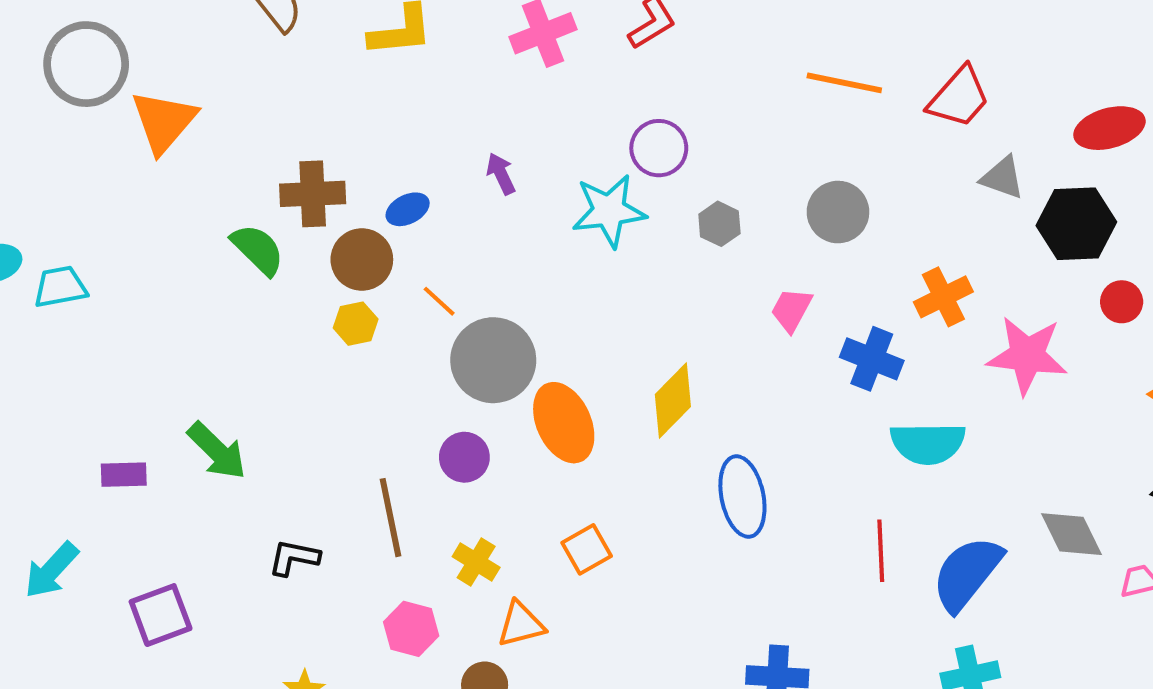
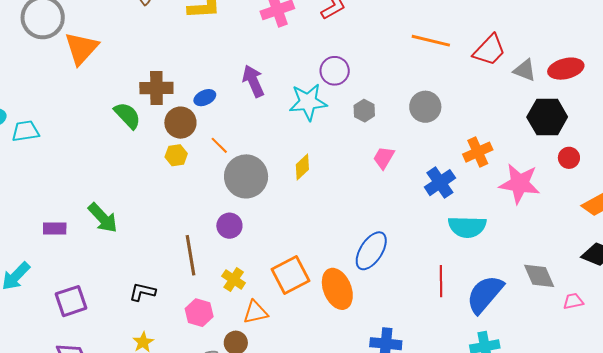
purple arrow: (501, 174) -> (253, 81), size x1.5
gray triangle: (1002, 178) -> (525, 70), moved
pink trapezoid: (791, 310) -> (384, 158), moved
blue cross: (872, 359) -> (440, 183), turned 32
yellow diamond: (673, 400) -> (302, 167), moved, size x0.7
orange ellipse: (564, 423) -> (337, 289), moved
blue ellipse: (742, 497) -> (371, 251), turned 42
orange square: (587, 549) -> (290, 275), size x1.5
black L-shape: (294, 558) -> (142, 292), moved

